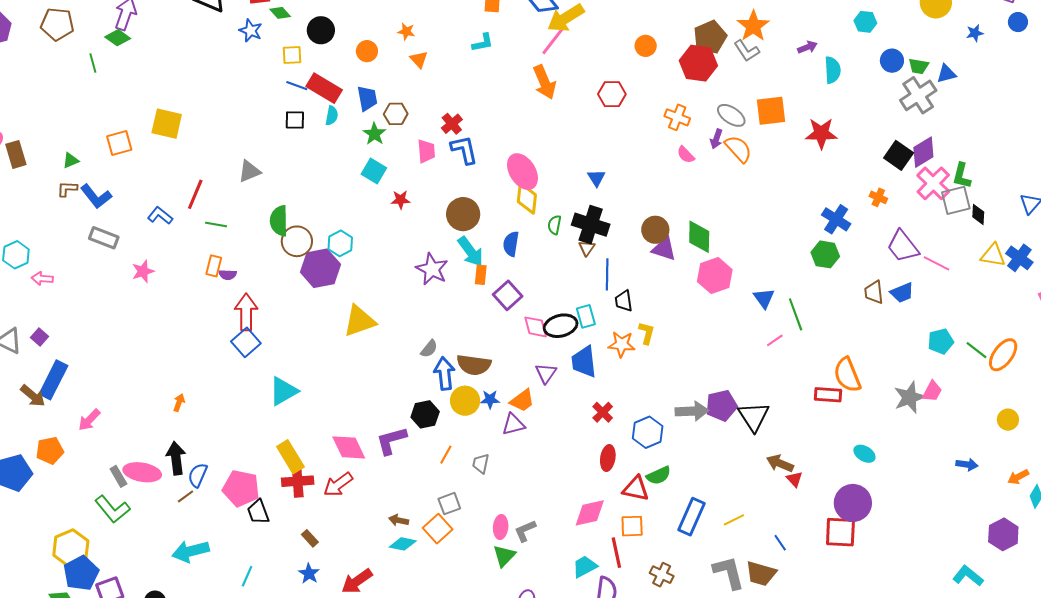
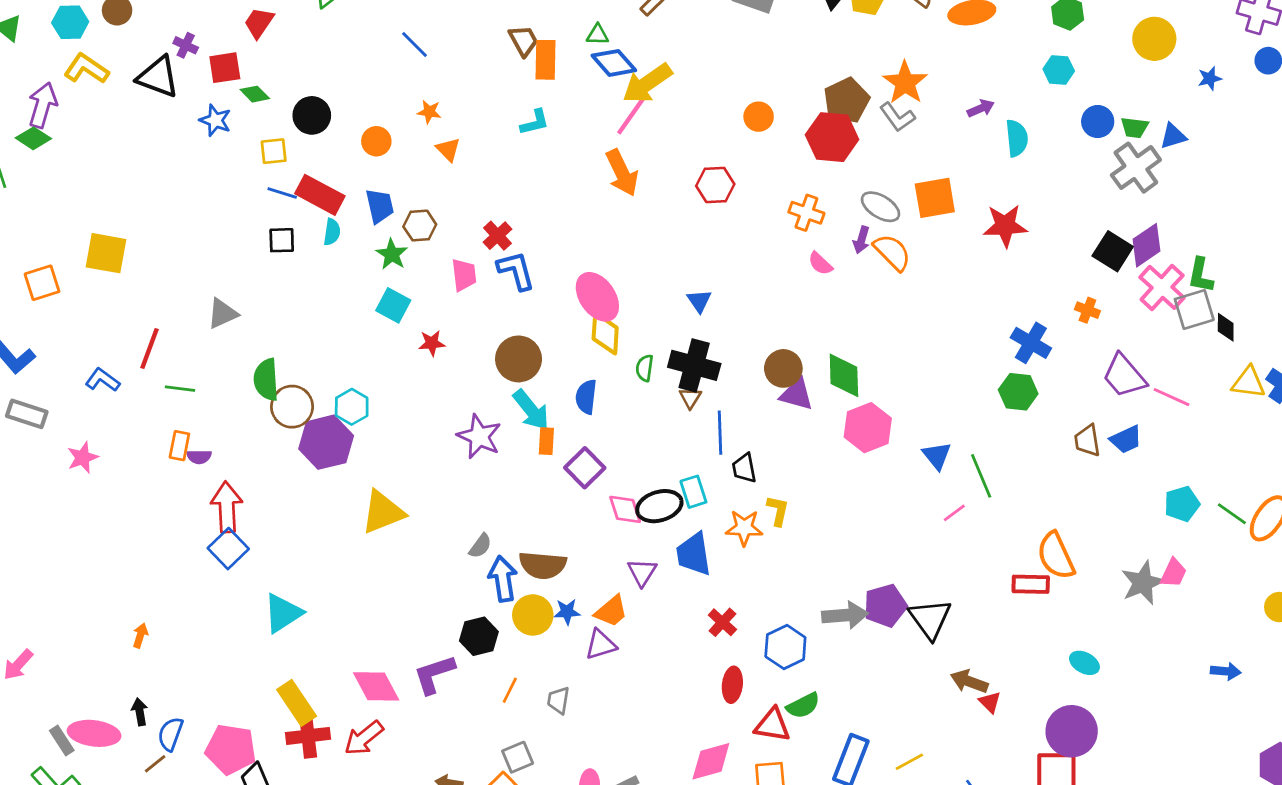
black arrow: (176, 458) -> (140, 712), size x0.6

